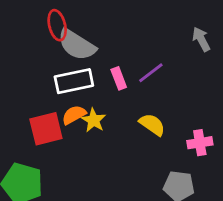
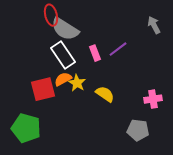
white rectangle: (74, 81) -> (63, 55), turned 68
yellow semicircle: (152, 125) -> (105, 94), moved

